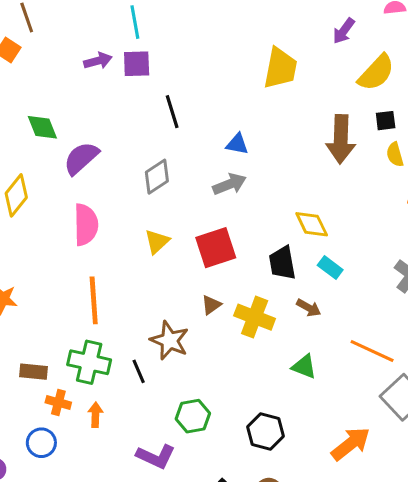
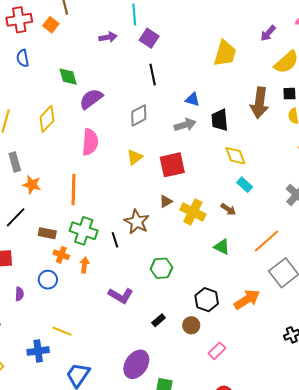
purple square: (137, 64) -> (149, 38), moved, turned 30
black trapezoid: (282, 263) -> (220, 120), moved
orange line: (94, 300) -> (73, 190), moved
orange line: (372, 351) -> (266, 241), turned -72
green hexagon: (193, 416) -> (161, 268), moved
black hexagon: (266, 432) -> (207, 300), moved

